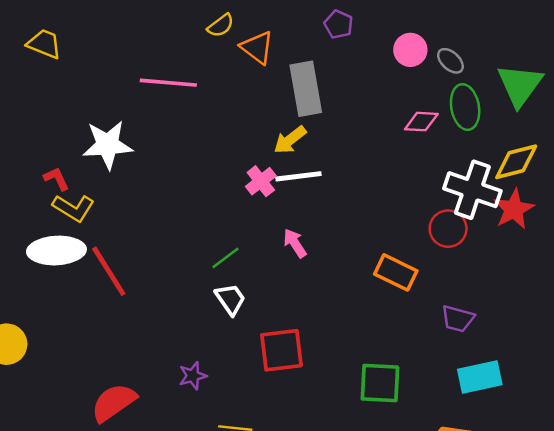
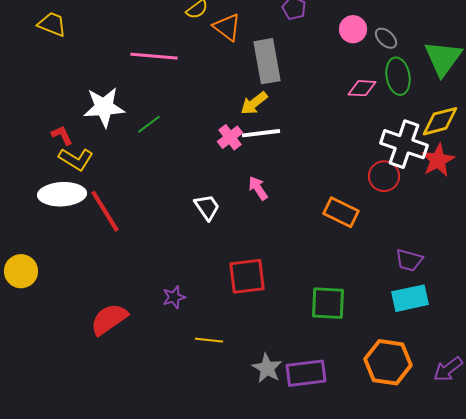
green line: (225, 258) -> (149, 124), moved
white trapezoid: (230, 299) -> (207, 207), moved
purple trapezoid: (458, 319) -> (409, 260), moved

